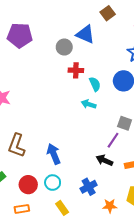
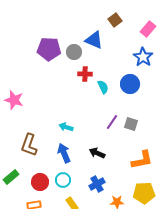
purple pentagon: (20, 35) -> (49, 49), moved
cyan arrow: (89, 104) -> (66, 127), moved
purple line: (113, 140) -> (112, 122), moved
black arrow: (104, 160) -> (97, 153), moved

